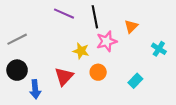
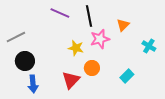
black circle: (17, 70) -> (25, 61), moved
red triangle: (64, 76) -> (71, 80), moved

